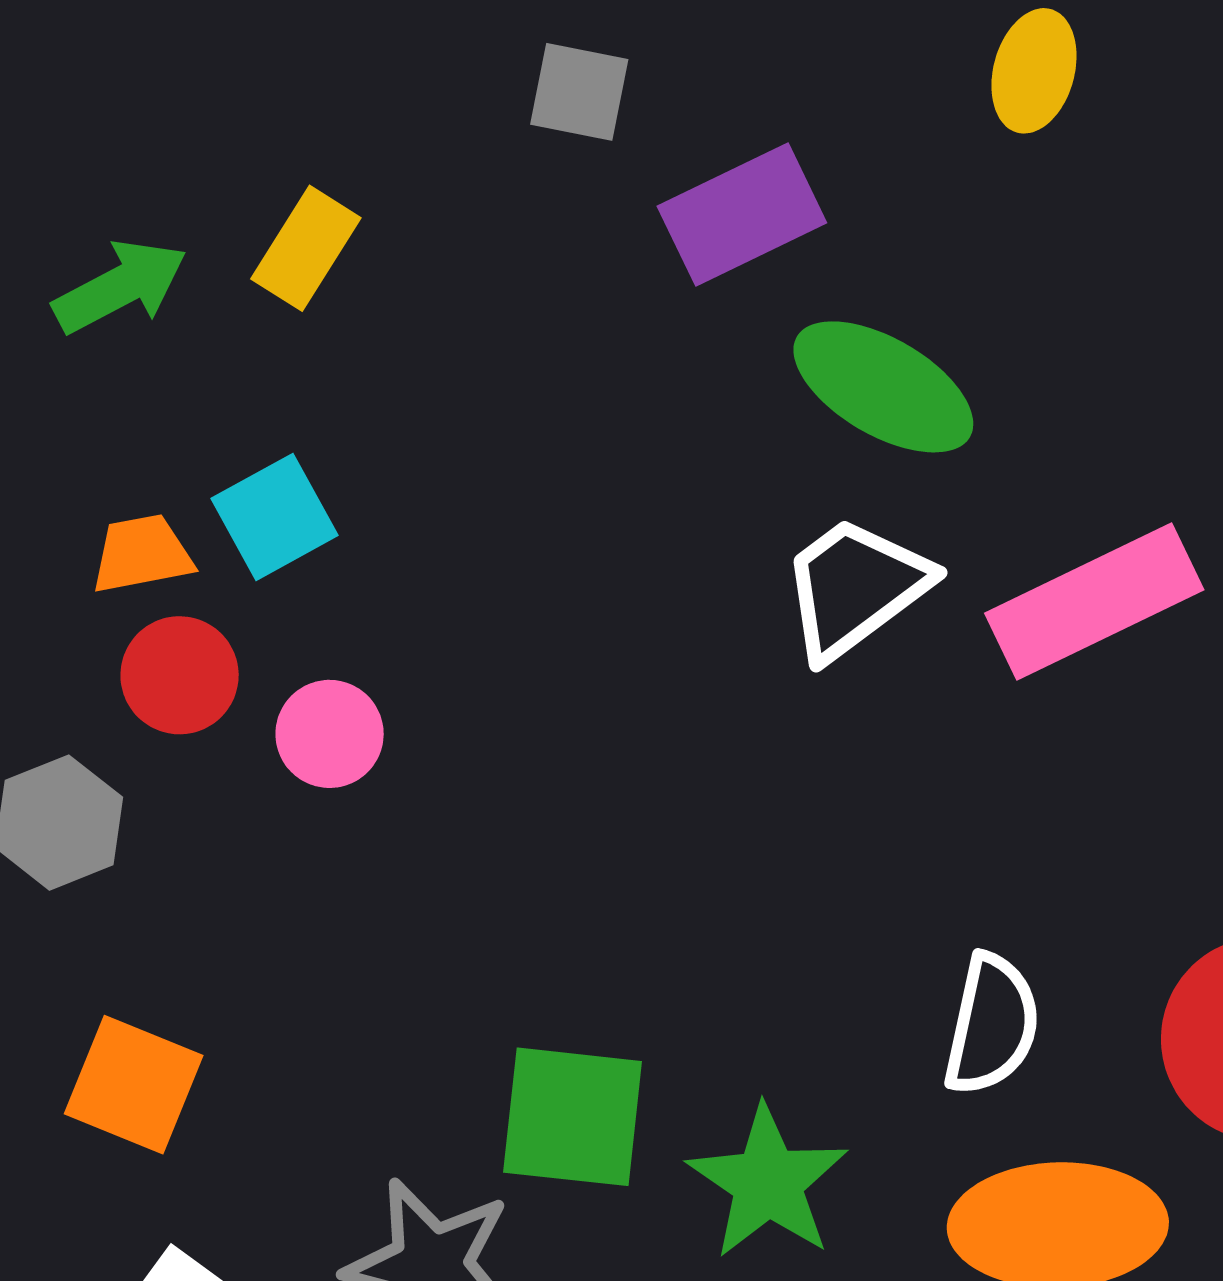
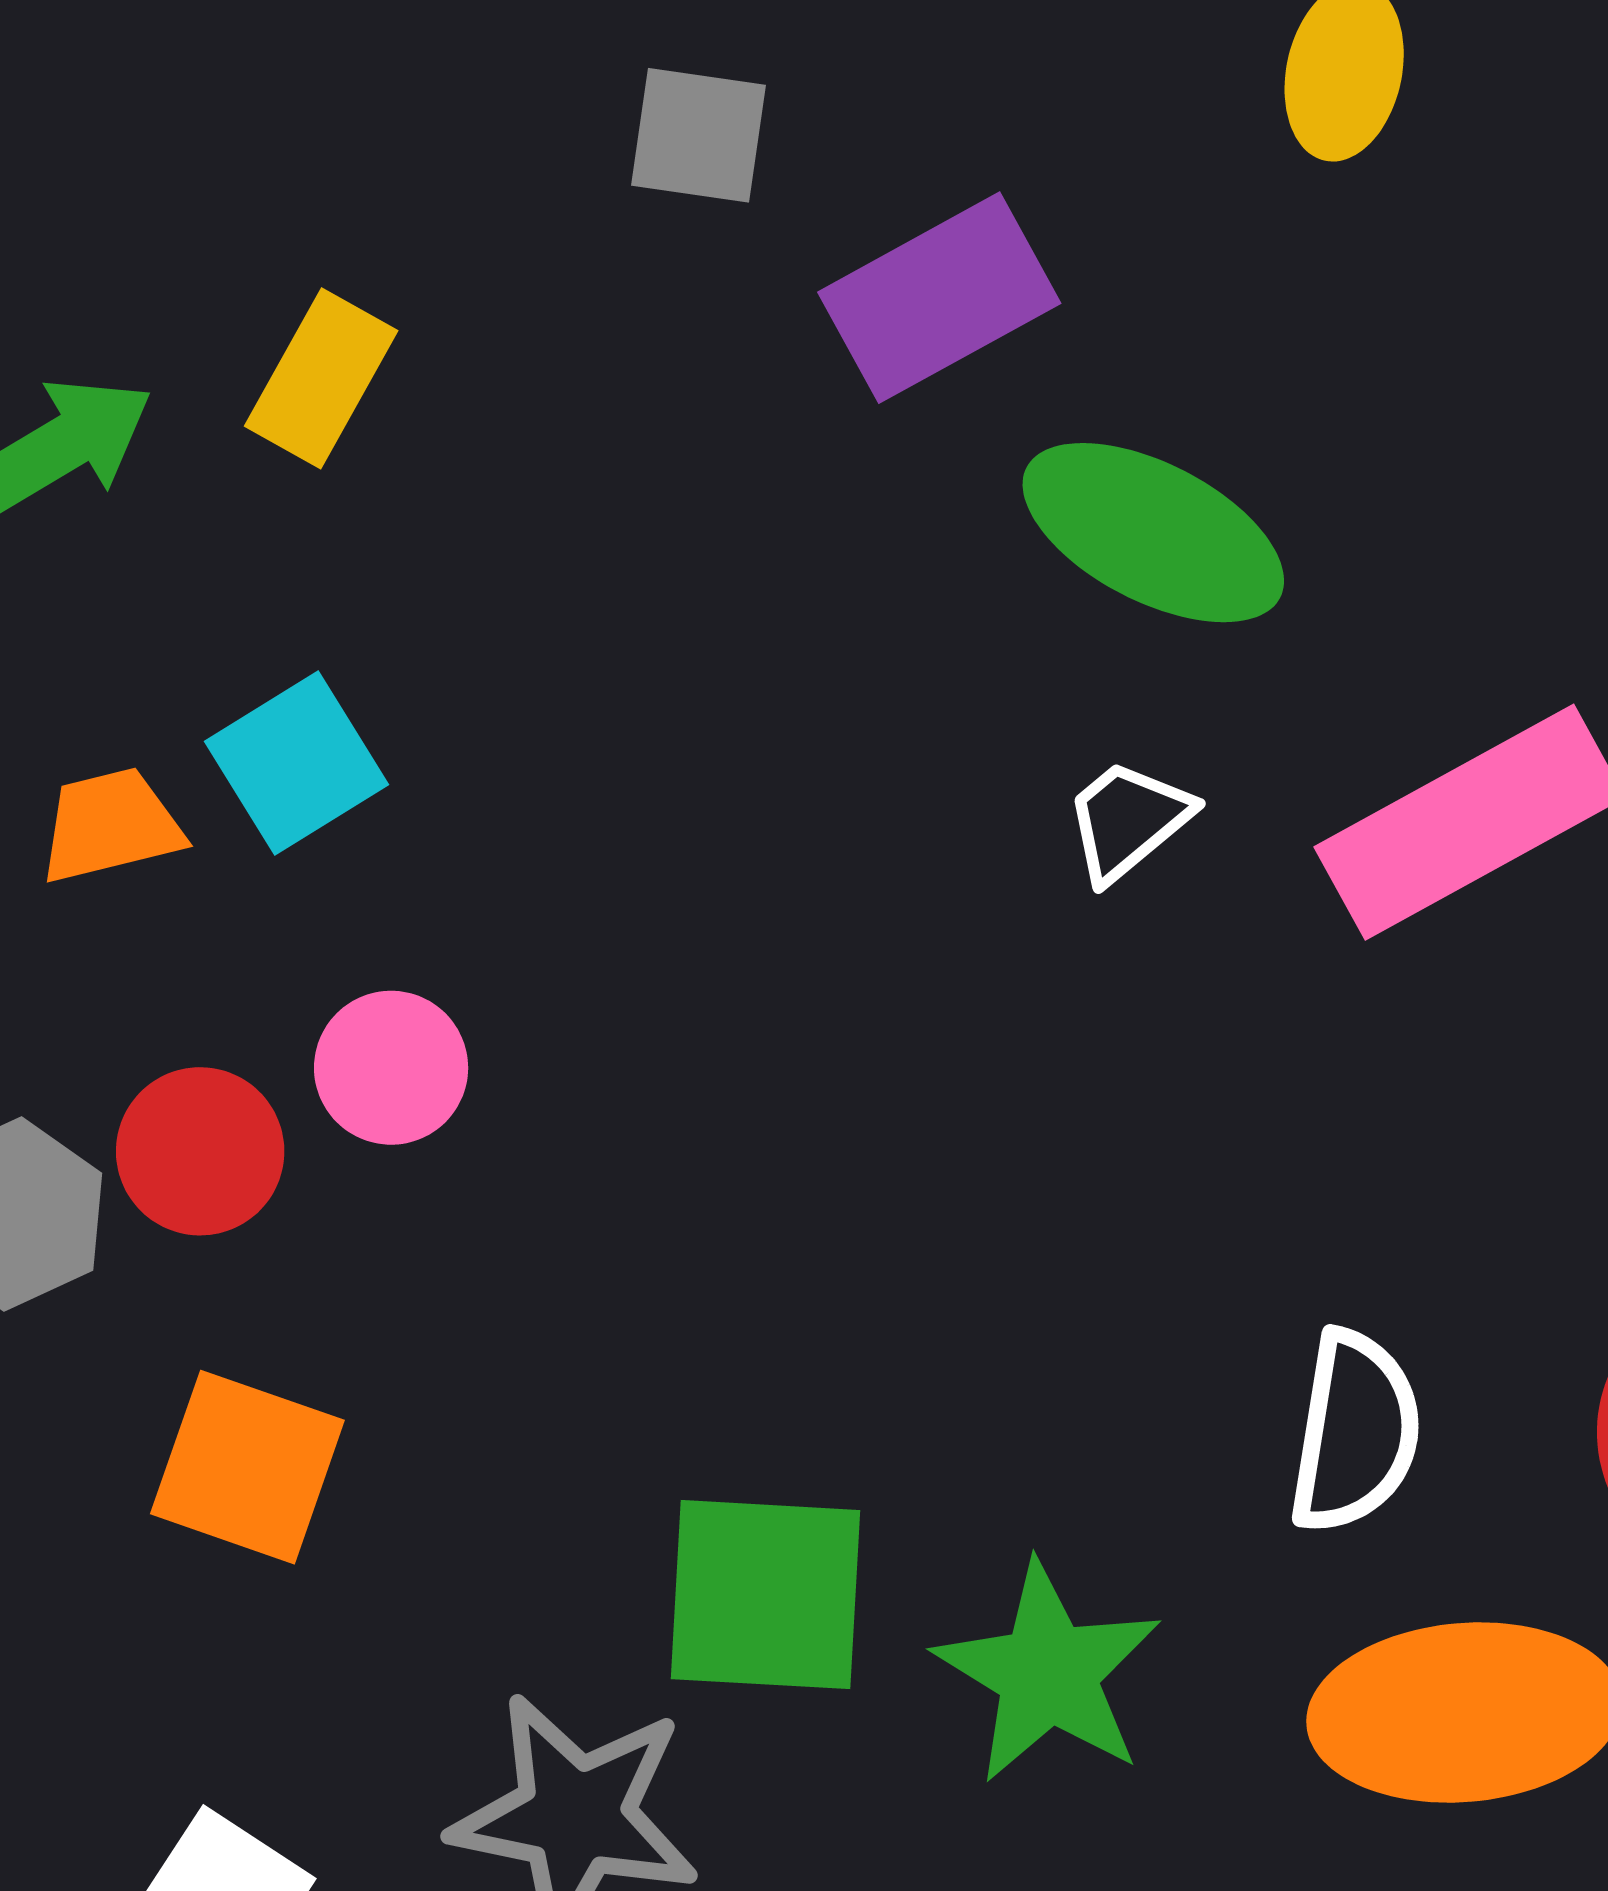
white trapezoid: (855, 588) -> (1128, 820), size x0.6
red circle: (180, 675) -> (200, 1151), moved
orange square: (134, 1085) -> (247, 1467), moved

